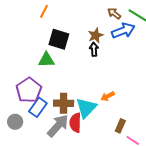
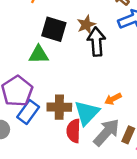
brown star: (96, 35) -> (86, 25), moved
black arrow: (94, 49) -> (96, 42), size x1.6
gray arrow: (58, 126) -> (106, 132), moved

